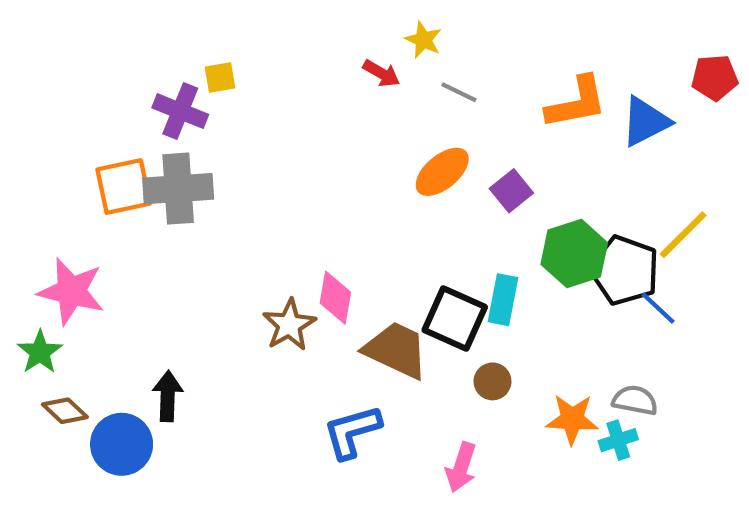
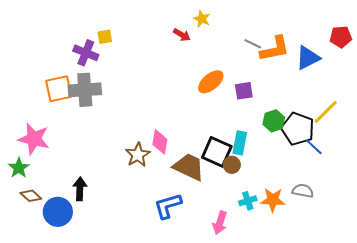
gray line: (459, 92) -> (253, 44), moved
purple square: (511, 191) -> (244, 91), turned 30
green hexagon: (574, 254) -> (274, 121), size x0.7
brown circle: (492, 381) -> (232, 165), moved
cyan cross: (618, 440) -> (248, 201), moved

